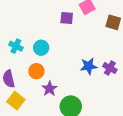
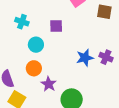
purple square: (67, 18) -> (56, 26), moved
cyan cross: (16, 46) -> (22, 22), moved

